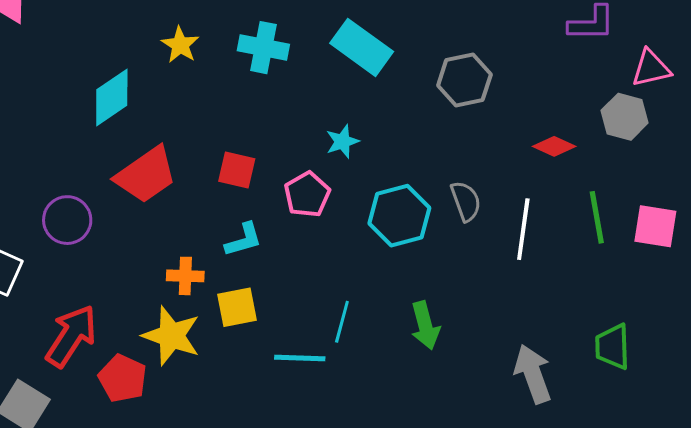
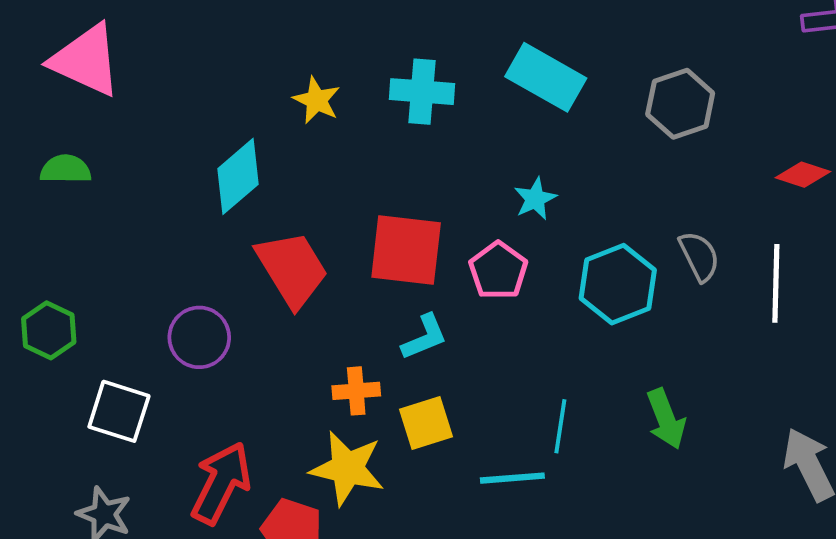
red square: (237, 170) -> (406, 250), size x1.6
red trapezoid: (146, 175) -> (292, 269), turned -80

